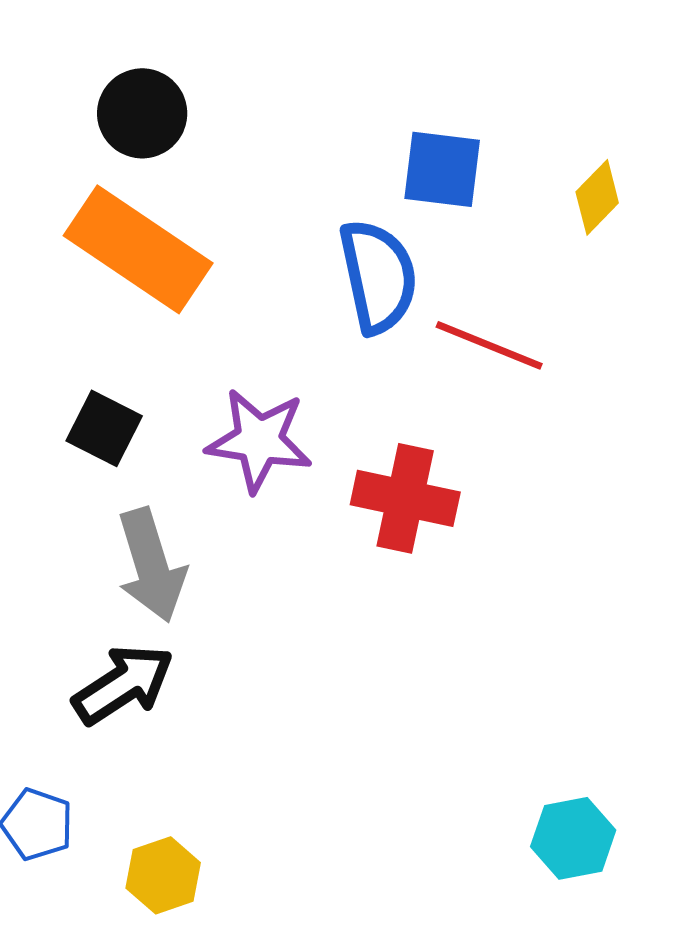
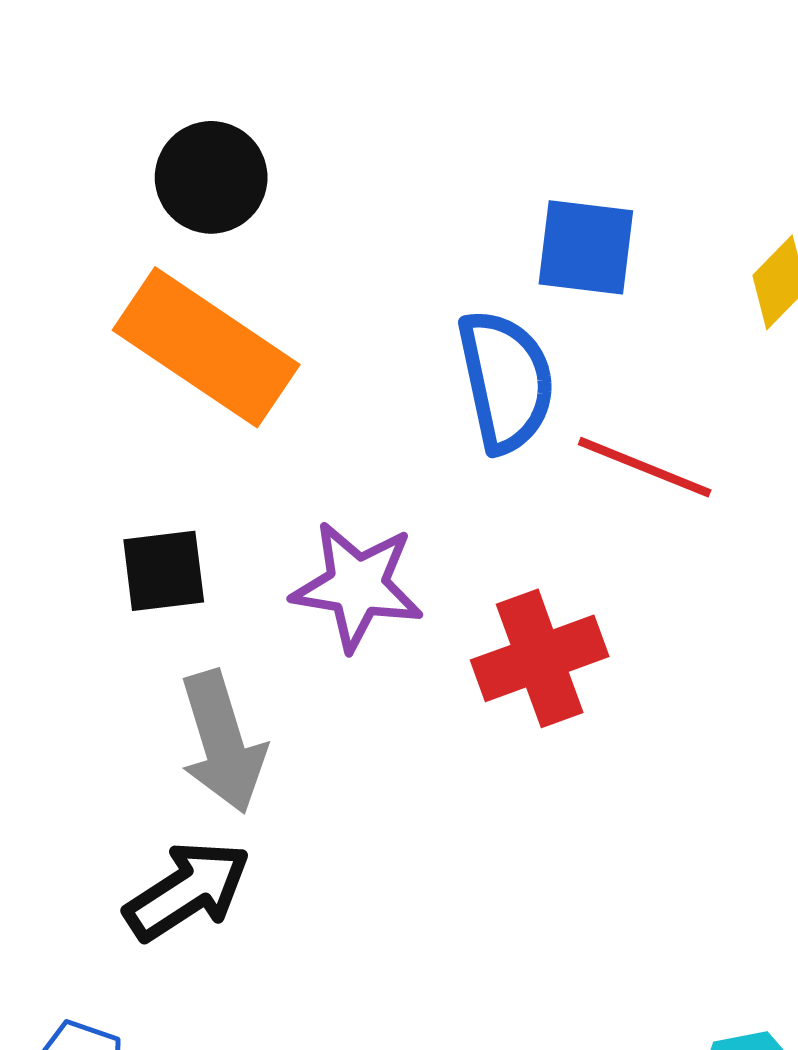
black square: (104, 428) -> (164, 571), turned -34
red cross: (405, 498) -> (540, 658), turned -32

